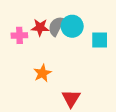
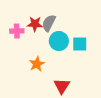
cyan circle: (72, 26) -> (59, 41), moved
cyan square: (100, 40) -> (80, 44), moved

